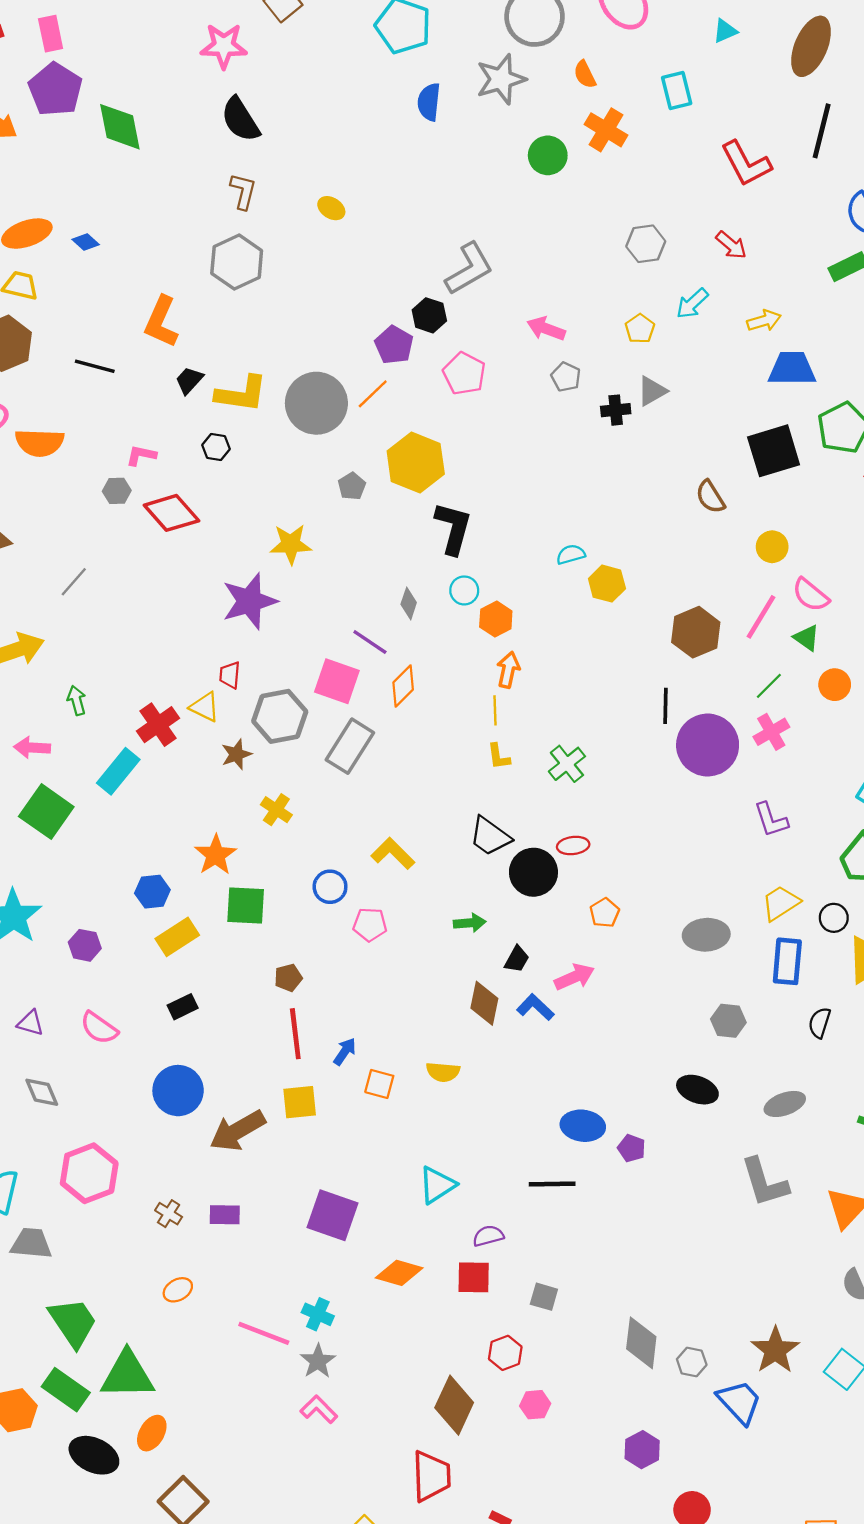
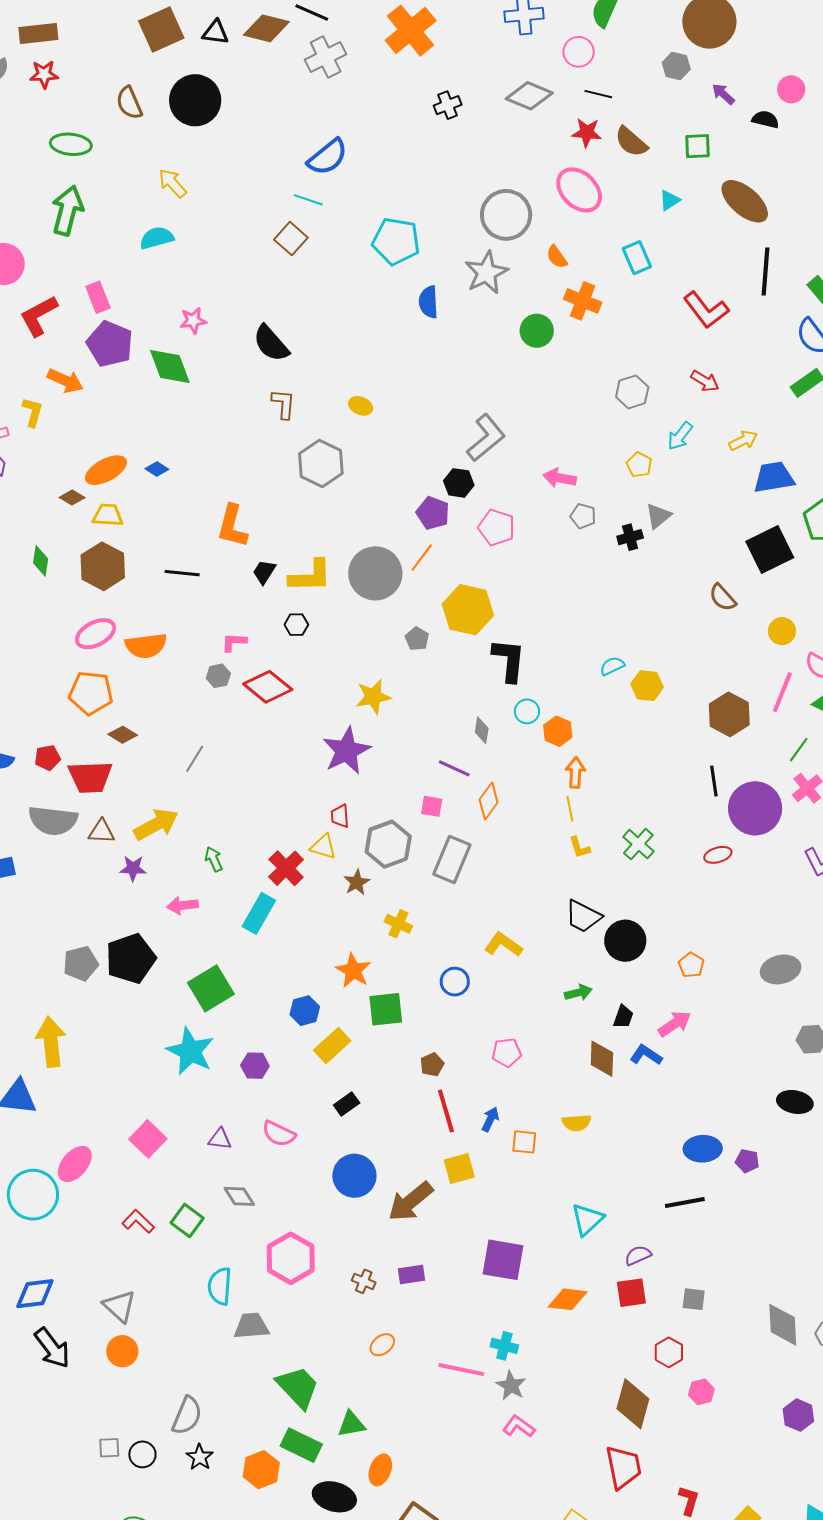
pink star: (224, 46) -> (193, 321), moved, size x0.7
brown ellipse: (811, 46) -> (745, 201), turned -63
gray hexagon: (237, 262) -> (321, 463), moved
pink square: (337, 681) -> (432, 806), size x0.6
green square: (46, 812) -> (211, 988), moved, turned 33
red ellipse: (573, 846) -> (718, 855), moved
pink pentagon: (370, 925) -> (507, 1053), moved
green triangle: (127, 1375) -> (351, 1424), size x0.6

